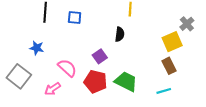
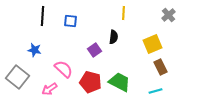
gray cross: (187, 24) -> (168, 15), moved
yellow square: (172, 42) -> (152, 44), moved
purple square: (100, 56) -> (94, 50), moved

